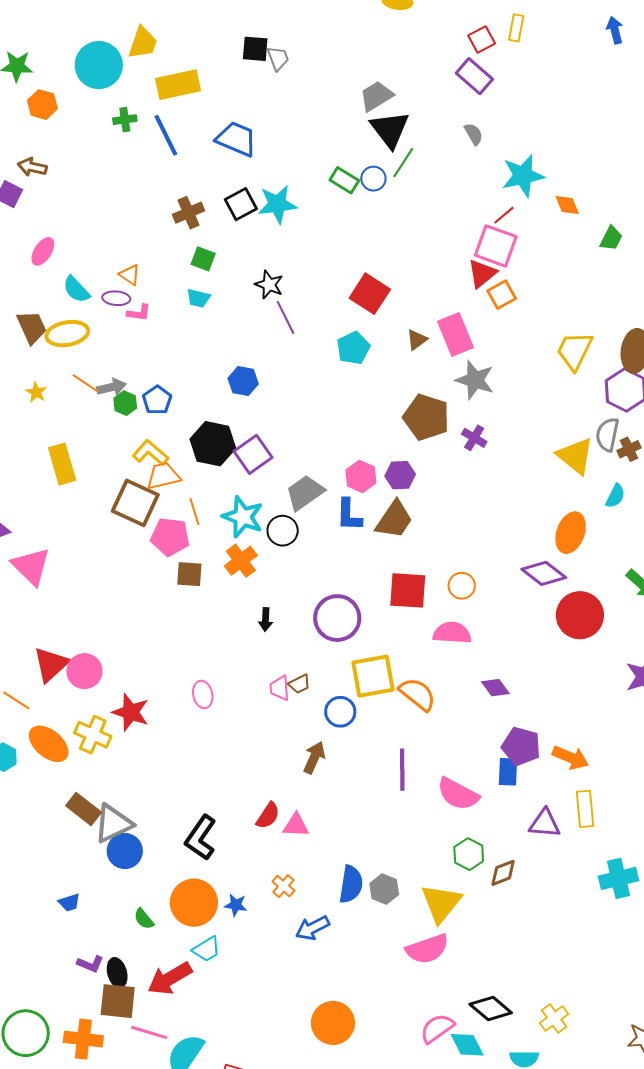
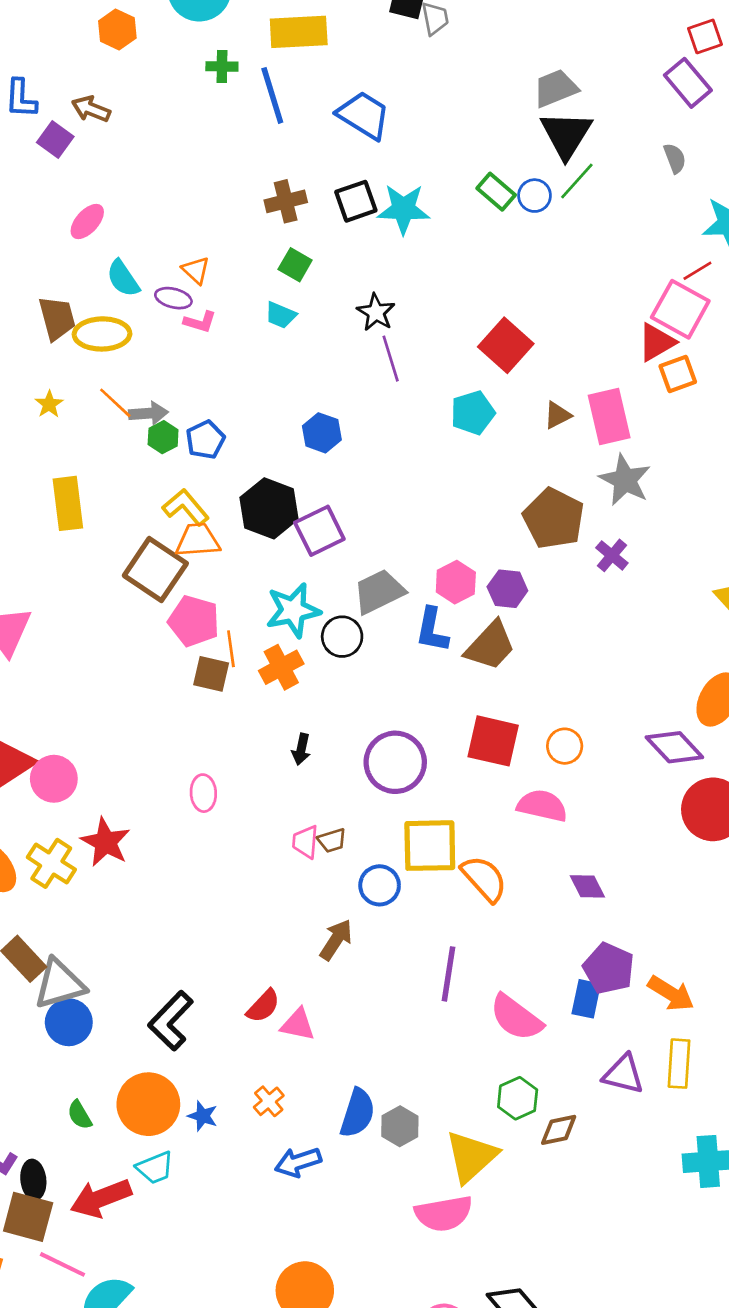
orange line: (194, 511) -> (231, 649), moved
cyan star: (243, 517) -> (293, 610), turned 30
pink ellipse: (203, 695) -> (203, 793), moved

